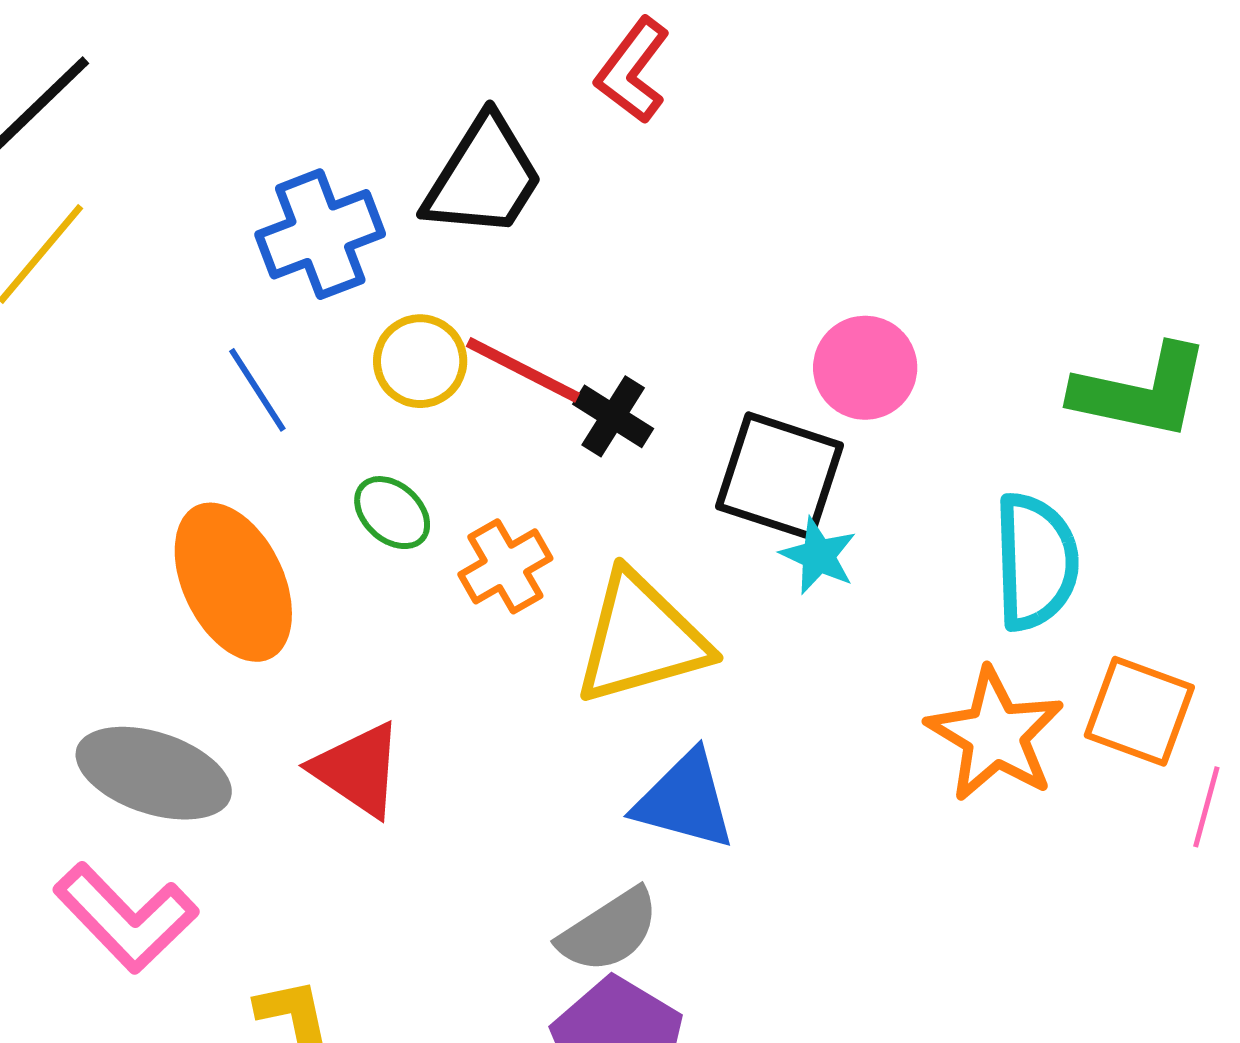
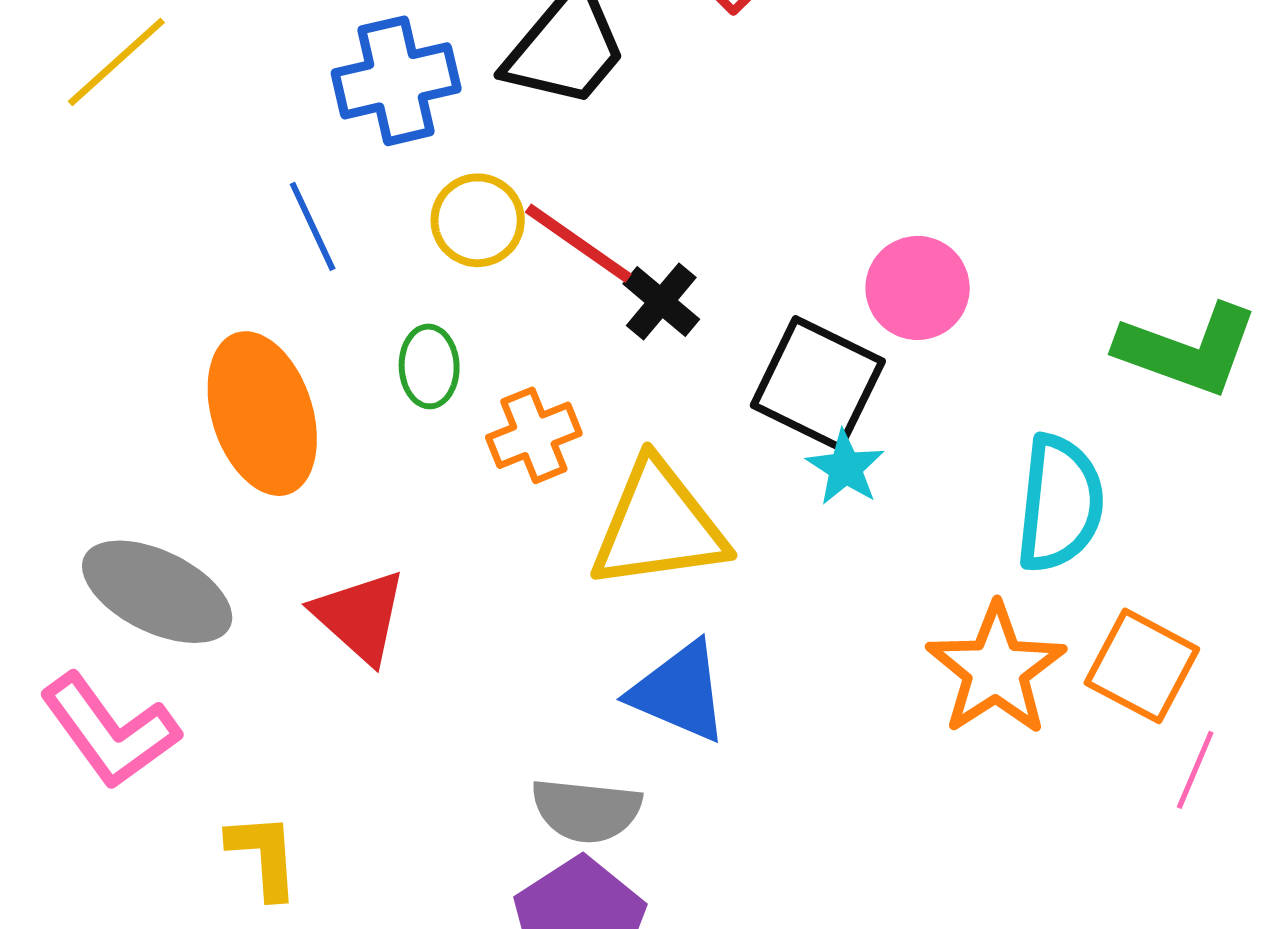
green ellipse: (392, 513) -> (429, 366), turned 38
gray semicircle: (609, 931) -> (586, 810), turned 31

